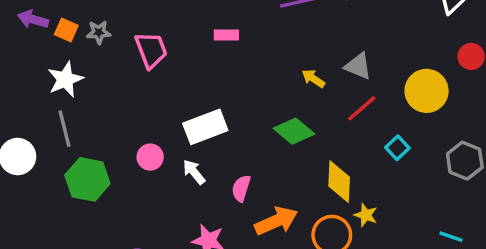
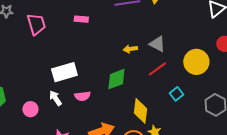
yellow arrow: (313, 78) -> (130, 49), turned -48
green diamond: (294, 131) -> (116, 79), turned -65
pink circle: (150, 157) -> (30, 109), moved
pink semicircle: (241, 188) -> (82, 96), moved, turned -119

